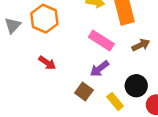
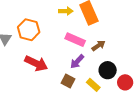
brown arrow: (141, 45) -> (98, 46), moved
red arrow: (47, 63) -> (36, 63), size x1.6

